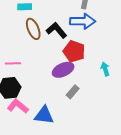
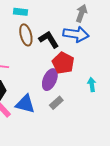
purple ellipse: (63, 70) -> (50, 80), turned -50
blue triangle: (44, 115) -> (25, 104), moved

